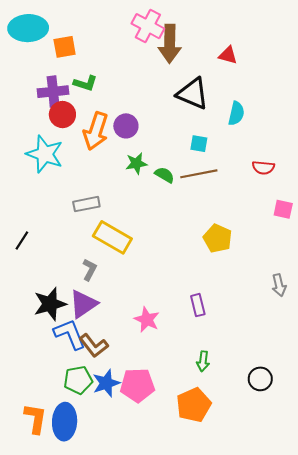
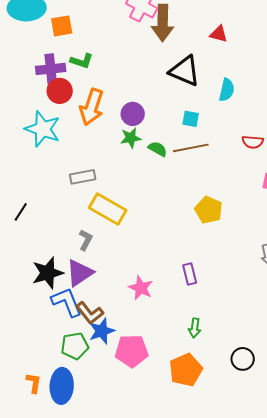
purple circle: (126, 126) -> (133, 114), moved
black circle: (260, 379) -> (243, 359), moved
blue star: (106, 383) -> (102, 331), moved
orange L-shape: (35, 418) -> (34, 383), size x0.7

